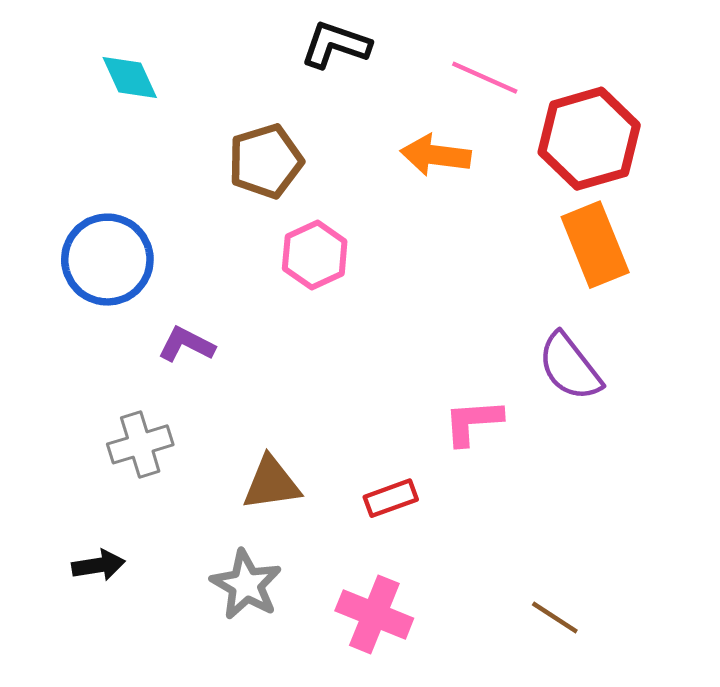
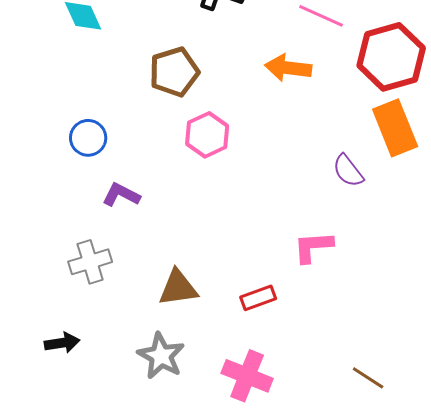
blue circle: (107, 260) -> (88, 138), moved, size x0.6
purple semicircle: (570, 367) -> (348, 171), moved, size x0.7

